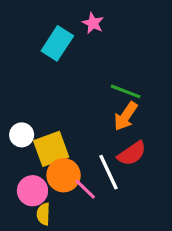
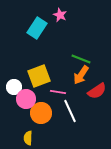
yellow square: (51, 149) -> (39, 76), moved
red semicircle: (132, 153) -> (97, 91), moved
pink line: (85, 189) -> (58, 92), moved, turned -35
pink circle: (32, 191) -> (26, 99), moved

